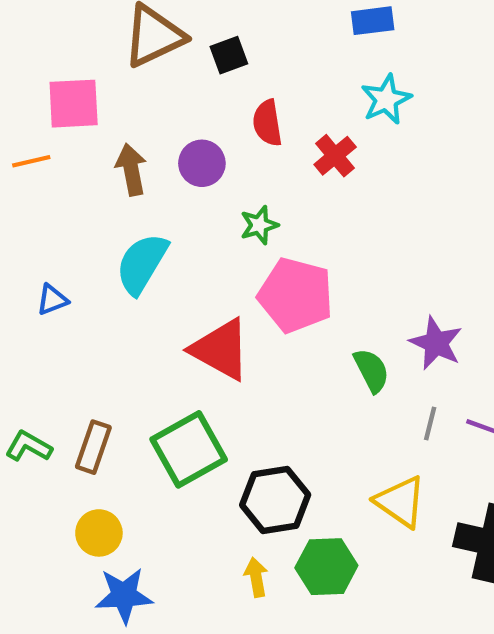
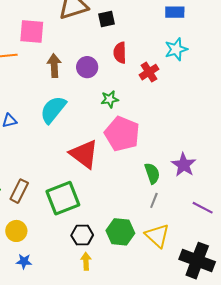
gray line: (430, 424) -> (154, 200), moved
black hexagon: (275, 500) -> (82, 235), moved, size x0.7
green hexagon: (326, 567) -> (120, 232), moved
blue star: (124, 595) -> (24, 261), size x0.6

